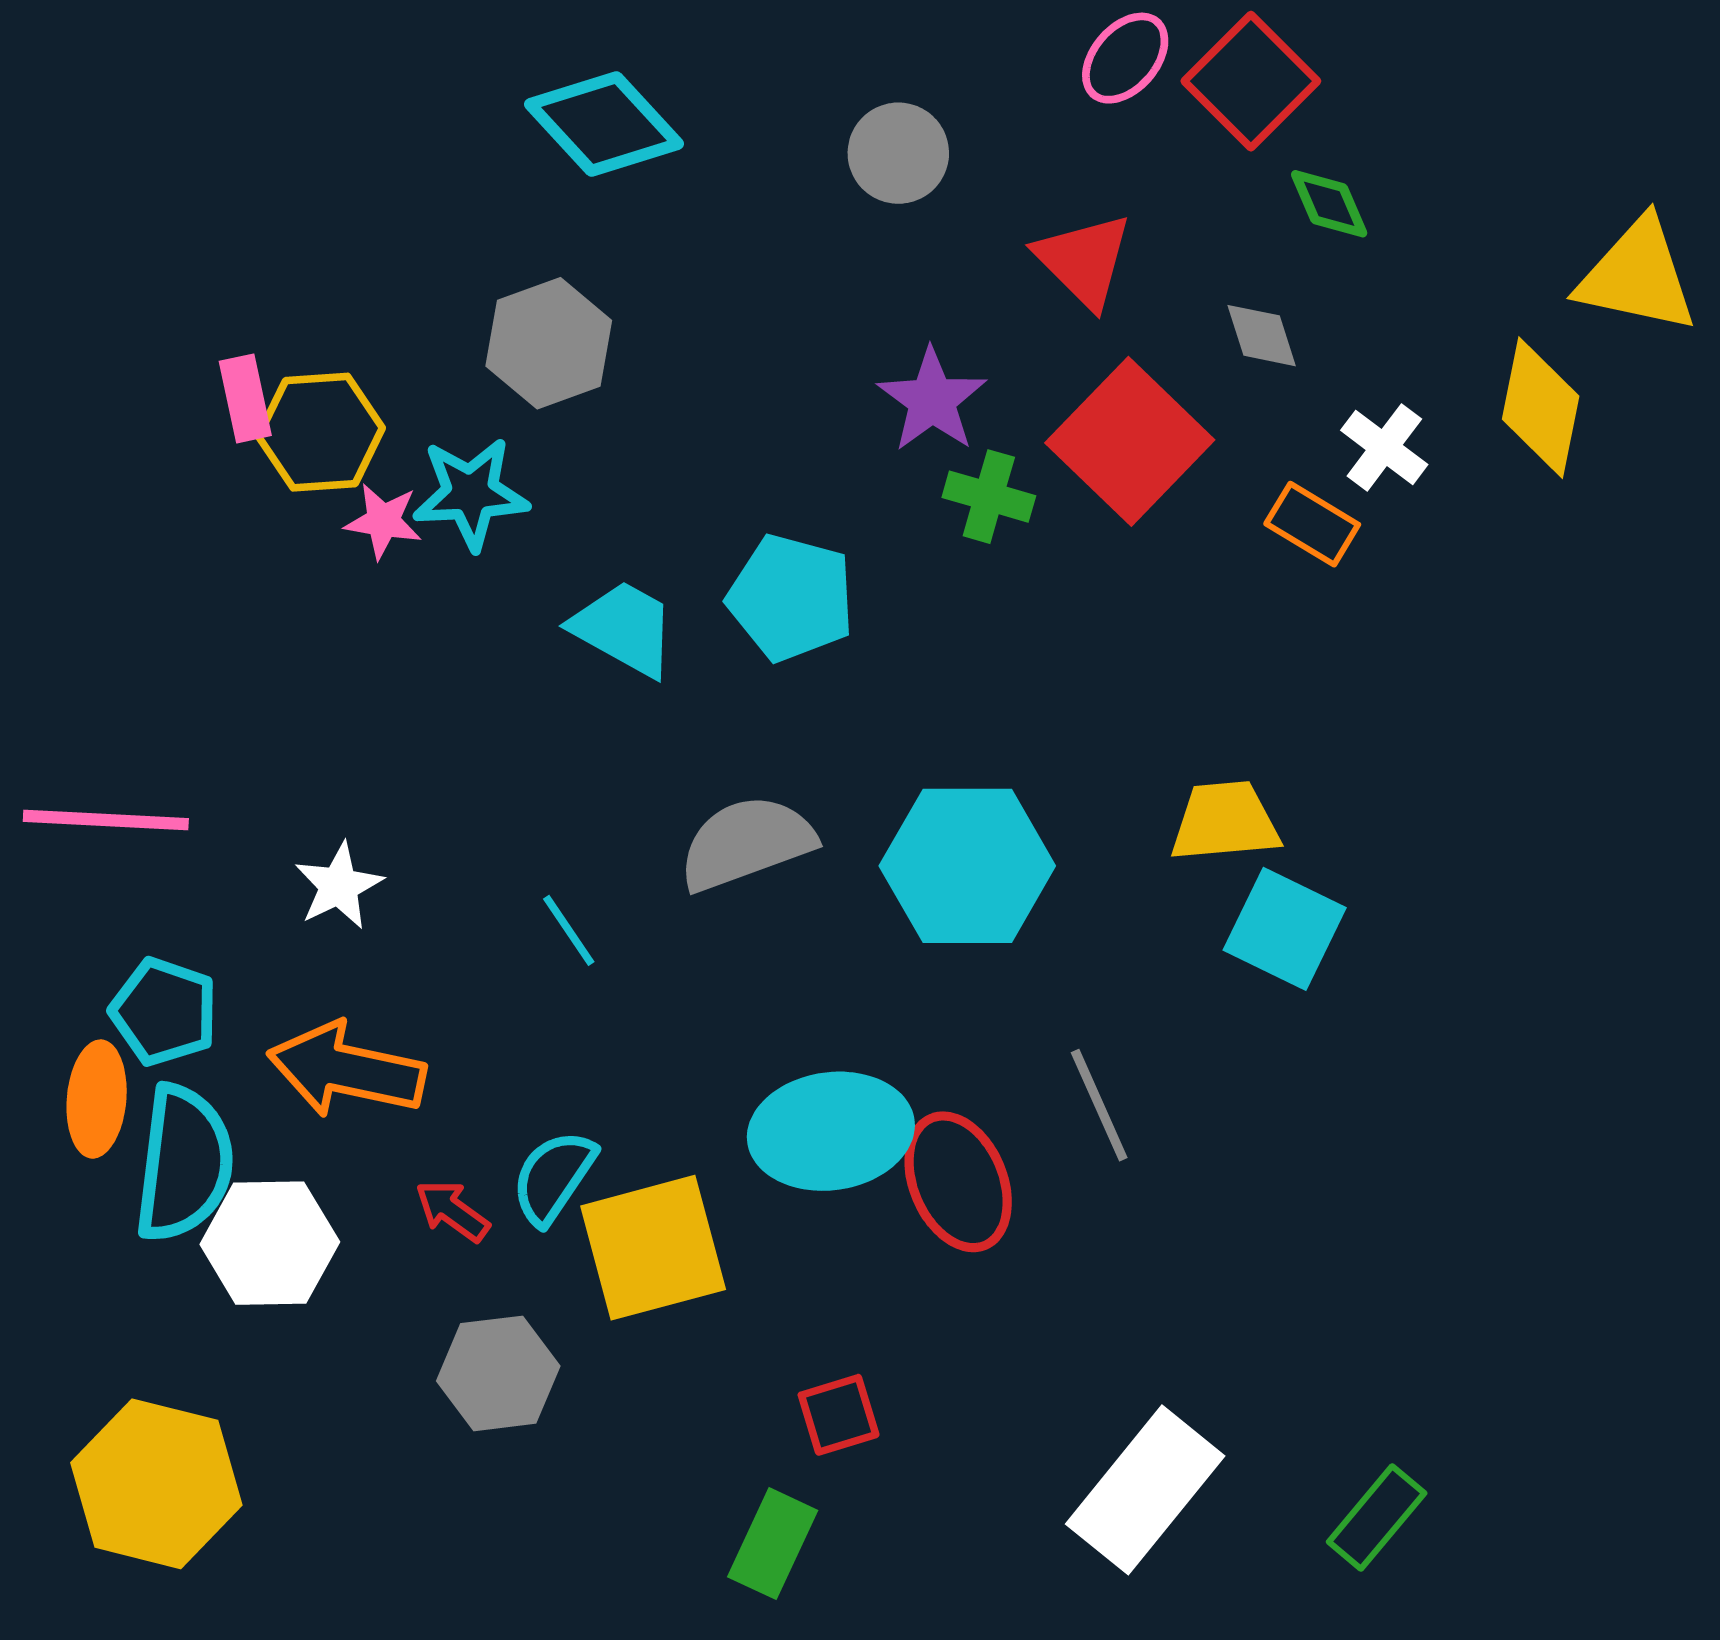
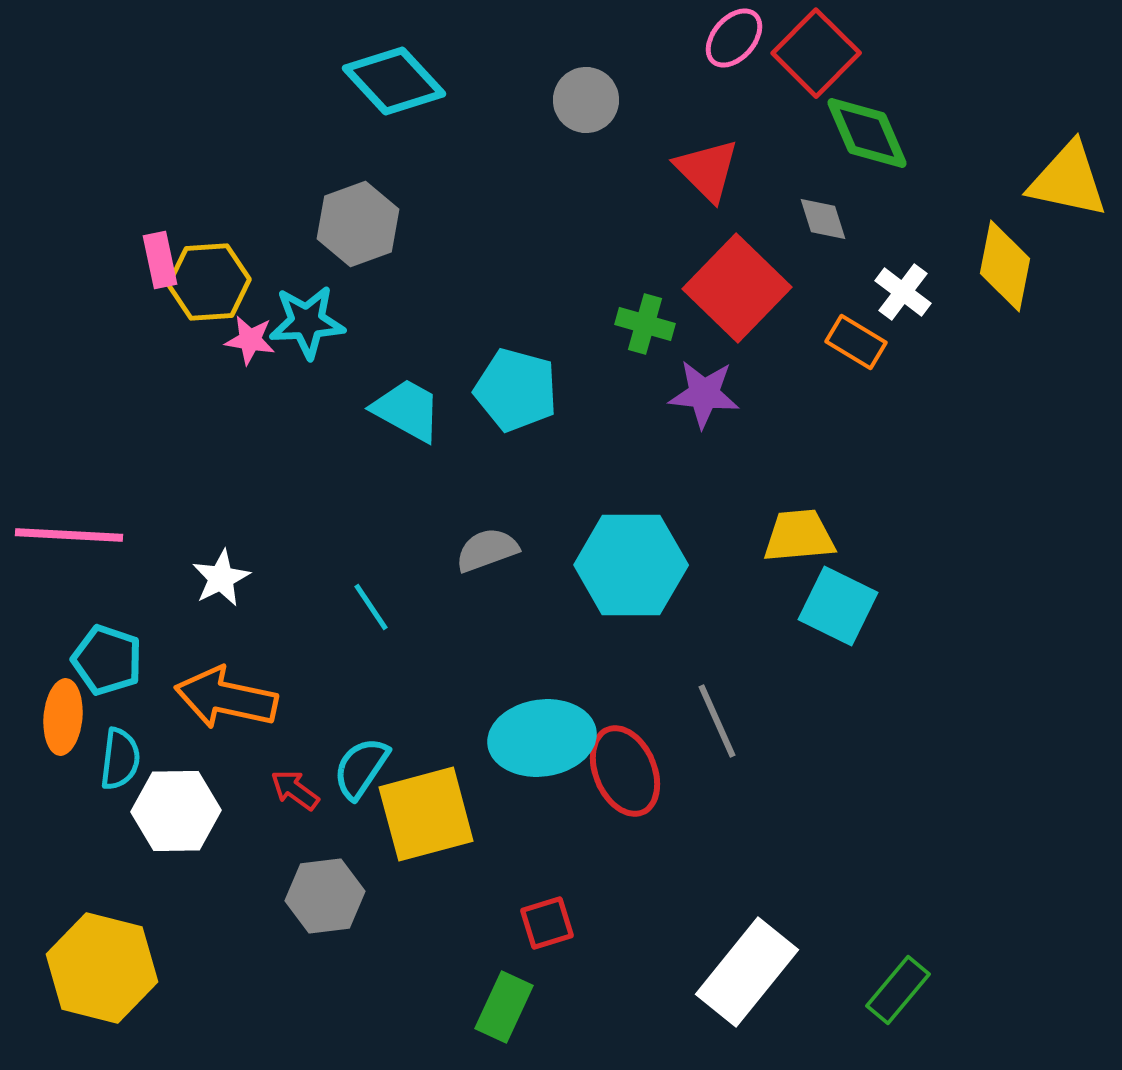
green diamond: (1329, 204) -> (867, 133), size x1.6
purple star: (932, 400) -> (704, 394), moved, turned -30
gray semicircle: (747, 843) -> (487, 550), size x0.7
cyan semicircle: (184, 1163) -> (120, 759), size x0.6

